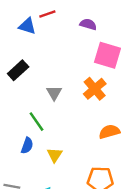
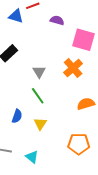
purple semicircle: (88, 24) -> (57, 20), moved
green line: (36, 122) -> (38, 96), moved

